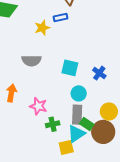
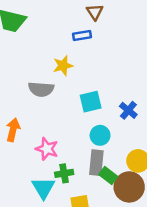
yellow star: (42, 28) -> (63, 66), moved
cyan square: (70, 68) -> (91, 102), turned -30
cyan triangle: (76, 134) -> (43, 188), moved, turned -30

